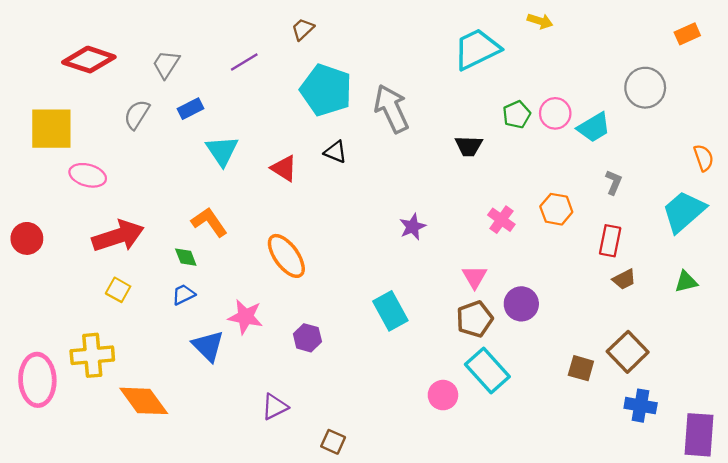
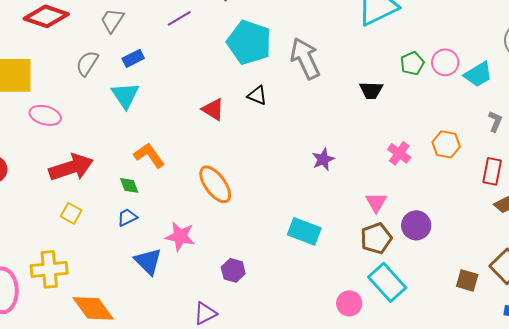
cyan triangle: (222, 151) -> (125, 95), moved
cyan rectangle: (390, 311) -> (304, 231), turned -40
purple hexagon: (307, 338) -> (233, 270), moved

